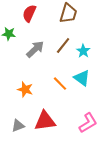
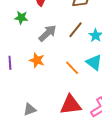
orange star: (25, 89) -> (37, 60), moved
red triangle: (45, 121) -> (71, 105), moved

